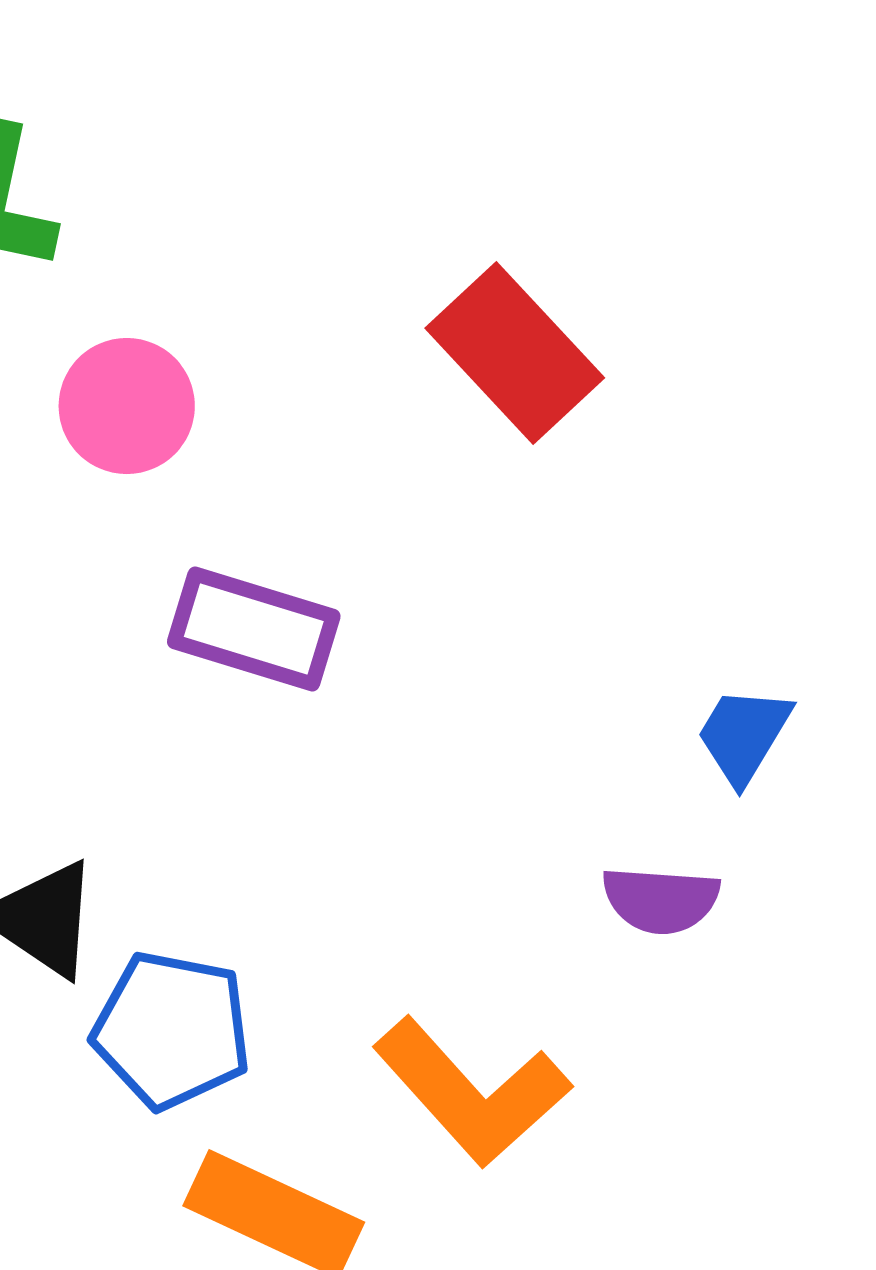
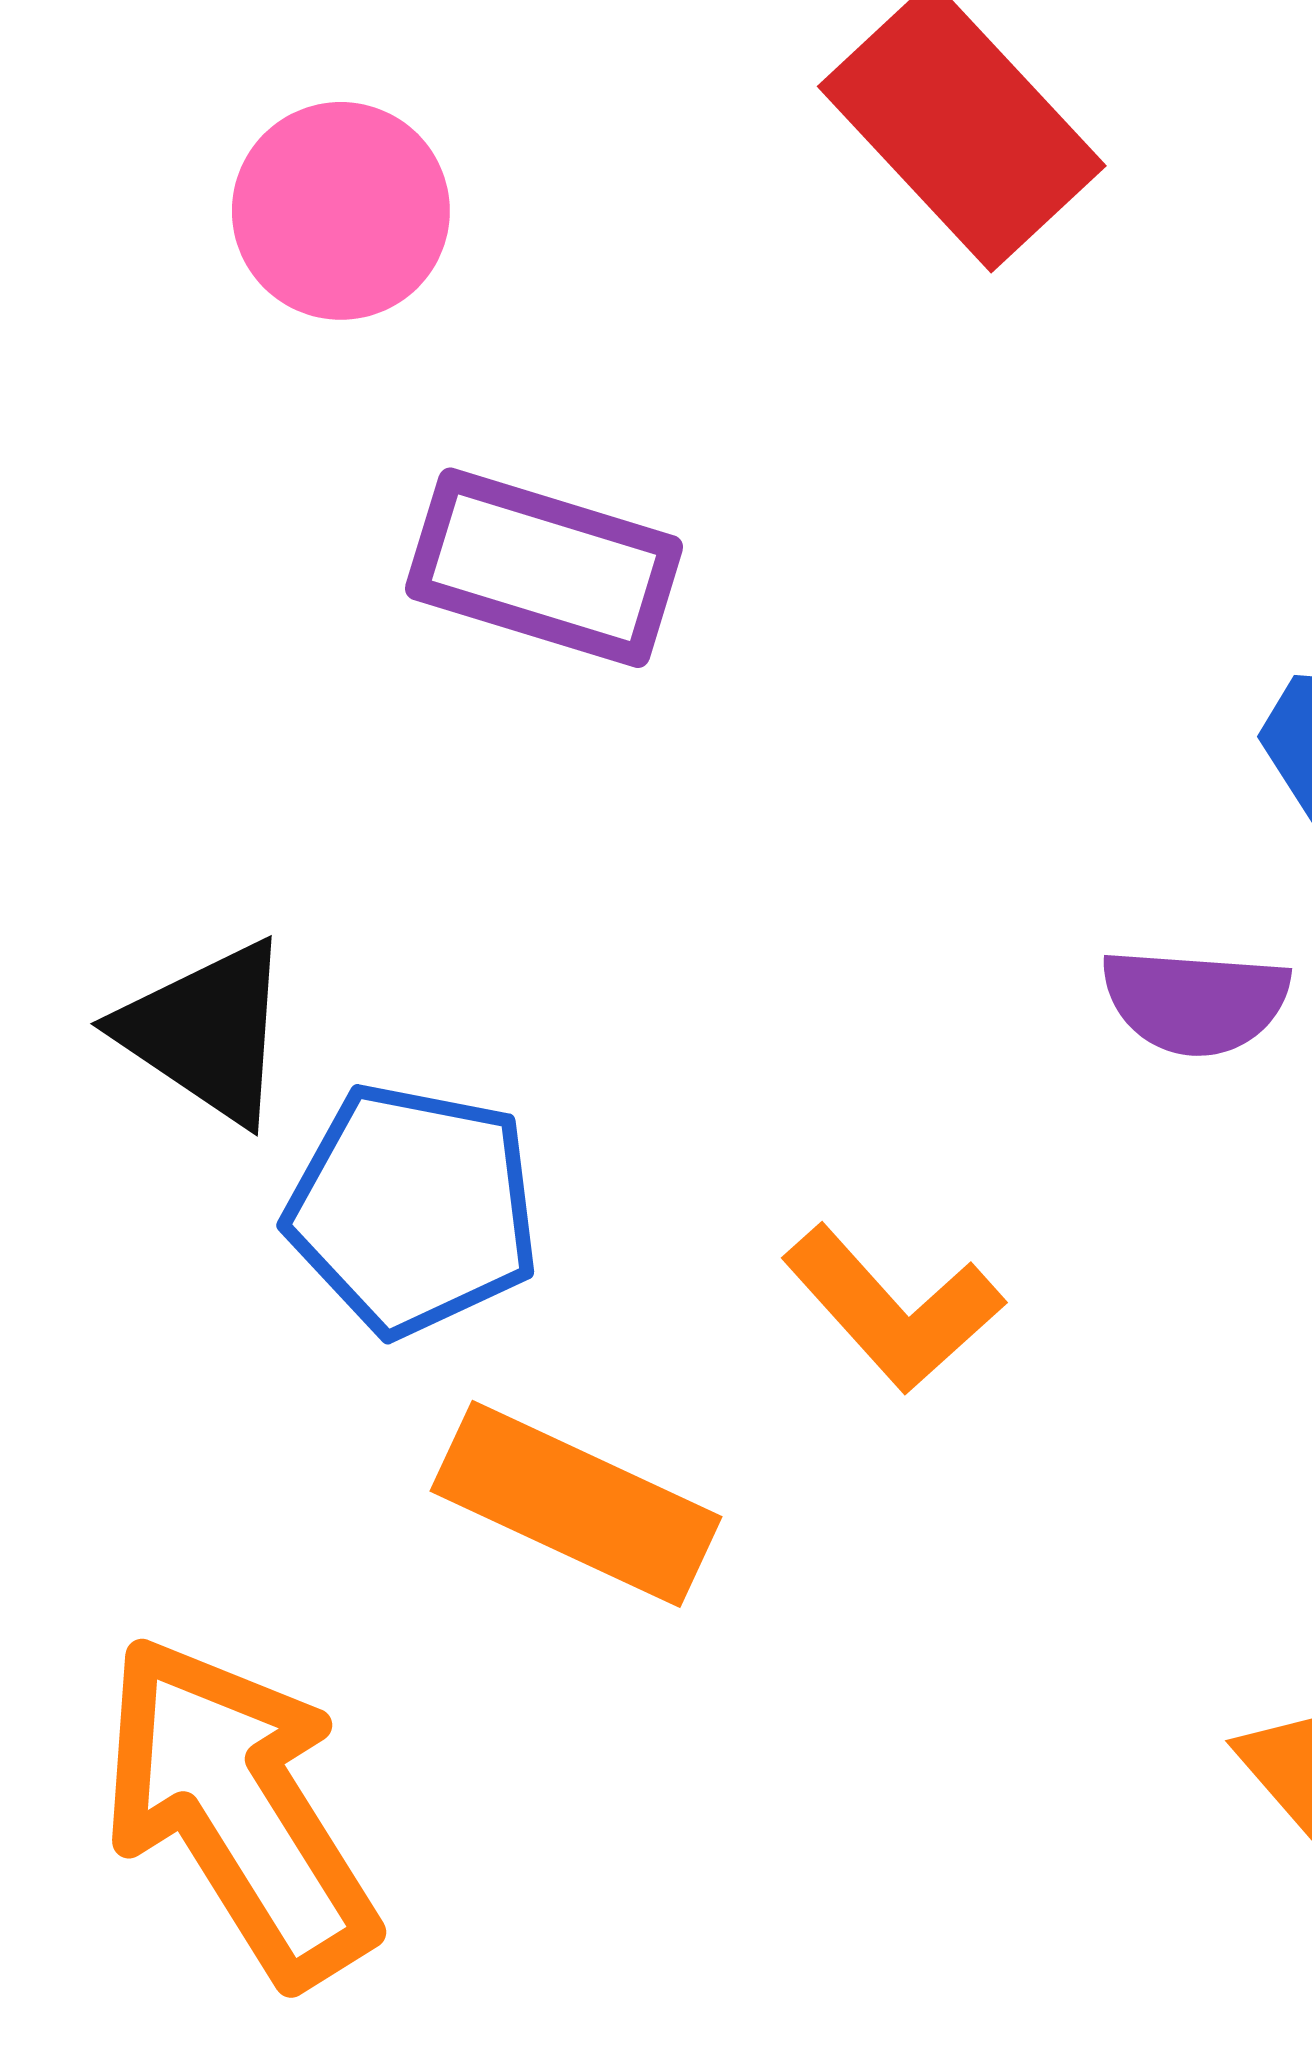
orange L-shape: (472, 1092) -> (893, 1309), size x0.7

